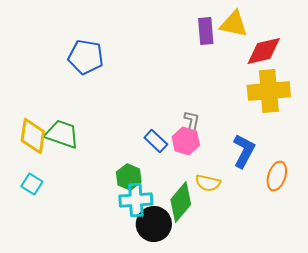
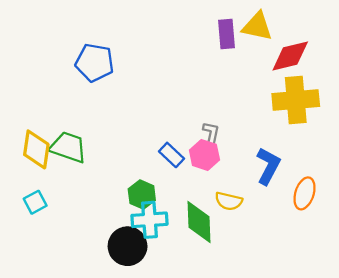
cyan square: (32, 184) -> (35, 202), turned 30
green diamond: (181, 202) -> (199, 222), turned -42
black circle: (154, 224) -> (128, 246), moved

